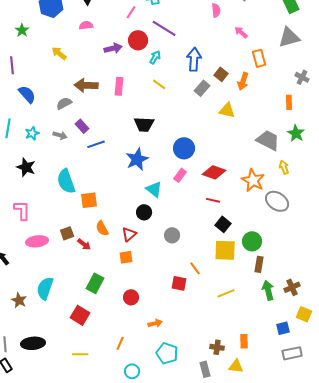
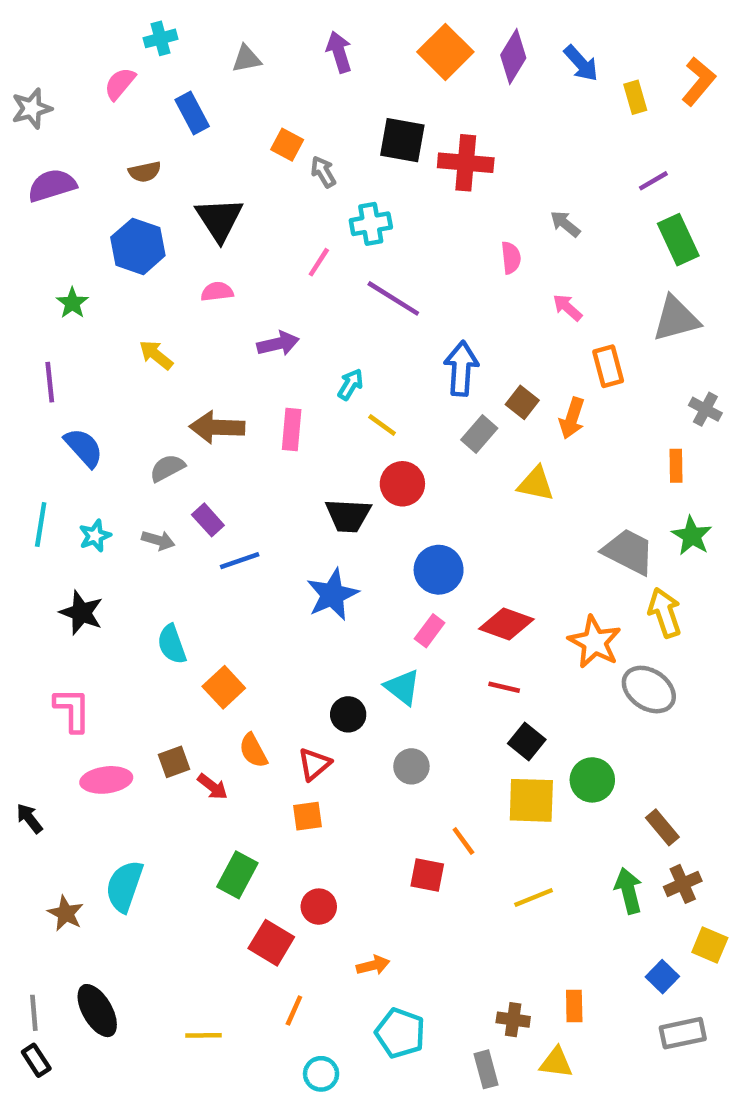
red circle: (138, 40) -> (402, 484), moved
cyan arrow: (155, 57) -> (350, 384), moved
yellow arrow: (284, 167) -> (665, 613), size x1.5
cyan semicircle: (66, 181) -> (172, 644), size x0.7
cyan triangle: (154, 189) -> (402, 687), moved
orange square: (89, 200) -> (224, 687), turned -36
brown rectangle: (259, 264) -> (662, 827), moved, turned -49
red square: (80, 315) -> (271, 943), moved
blue square: (283, 328) -> (662, 977), turned -32
black ellipse: (33, 343) -> (97, 1011), turned 65

